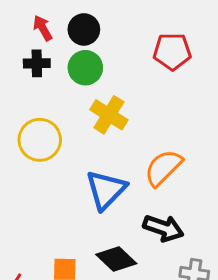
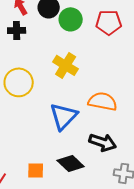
green circle: (85, 68) -> (71, 19), moved
orange semicircle: (163, 168) -> (103, 101), turned 56

